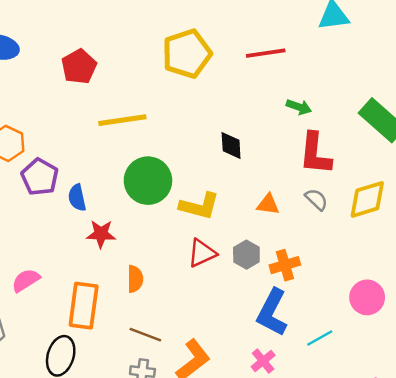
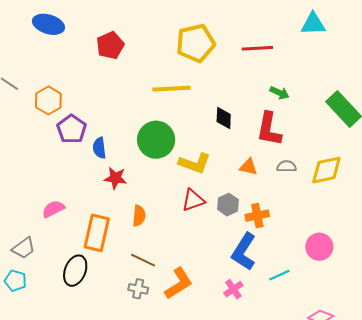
yellow line: (122, 120) -> (172, 89), moved
red L-shape: (315, 154) -> (269, 129), moved
gray semicircle: (316, 199) -> (287, 166), turned -48

